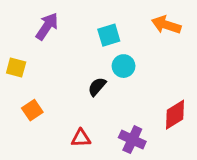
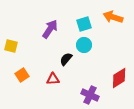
purple arrow: (47, 26) -> (50, 29), moved
cyan square: (109, 35) -> (84, 24), moved
red triangle: (81, 138) -> (53, 79), moved

